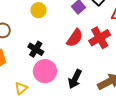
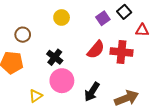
red cross: (100, 38) -> (121, 52), turned 30

